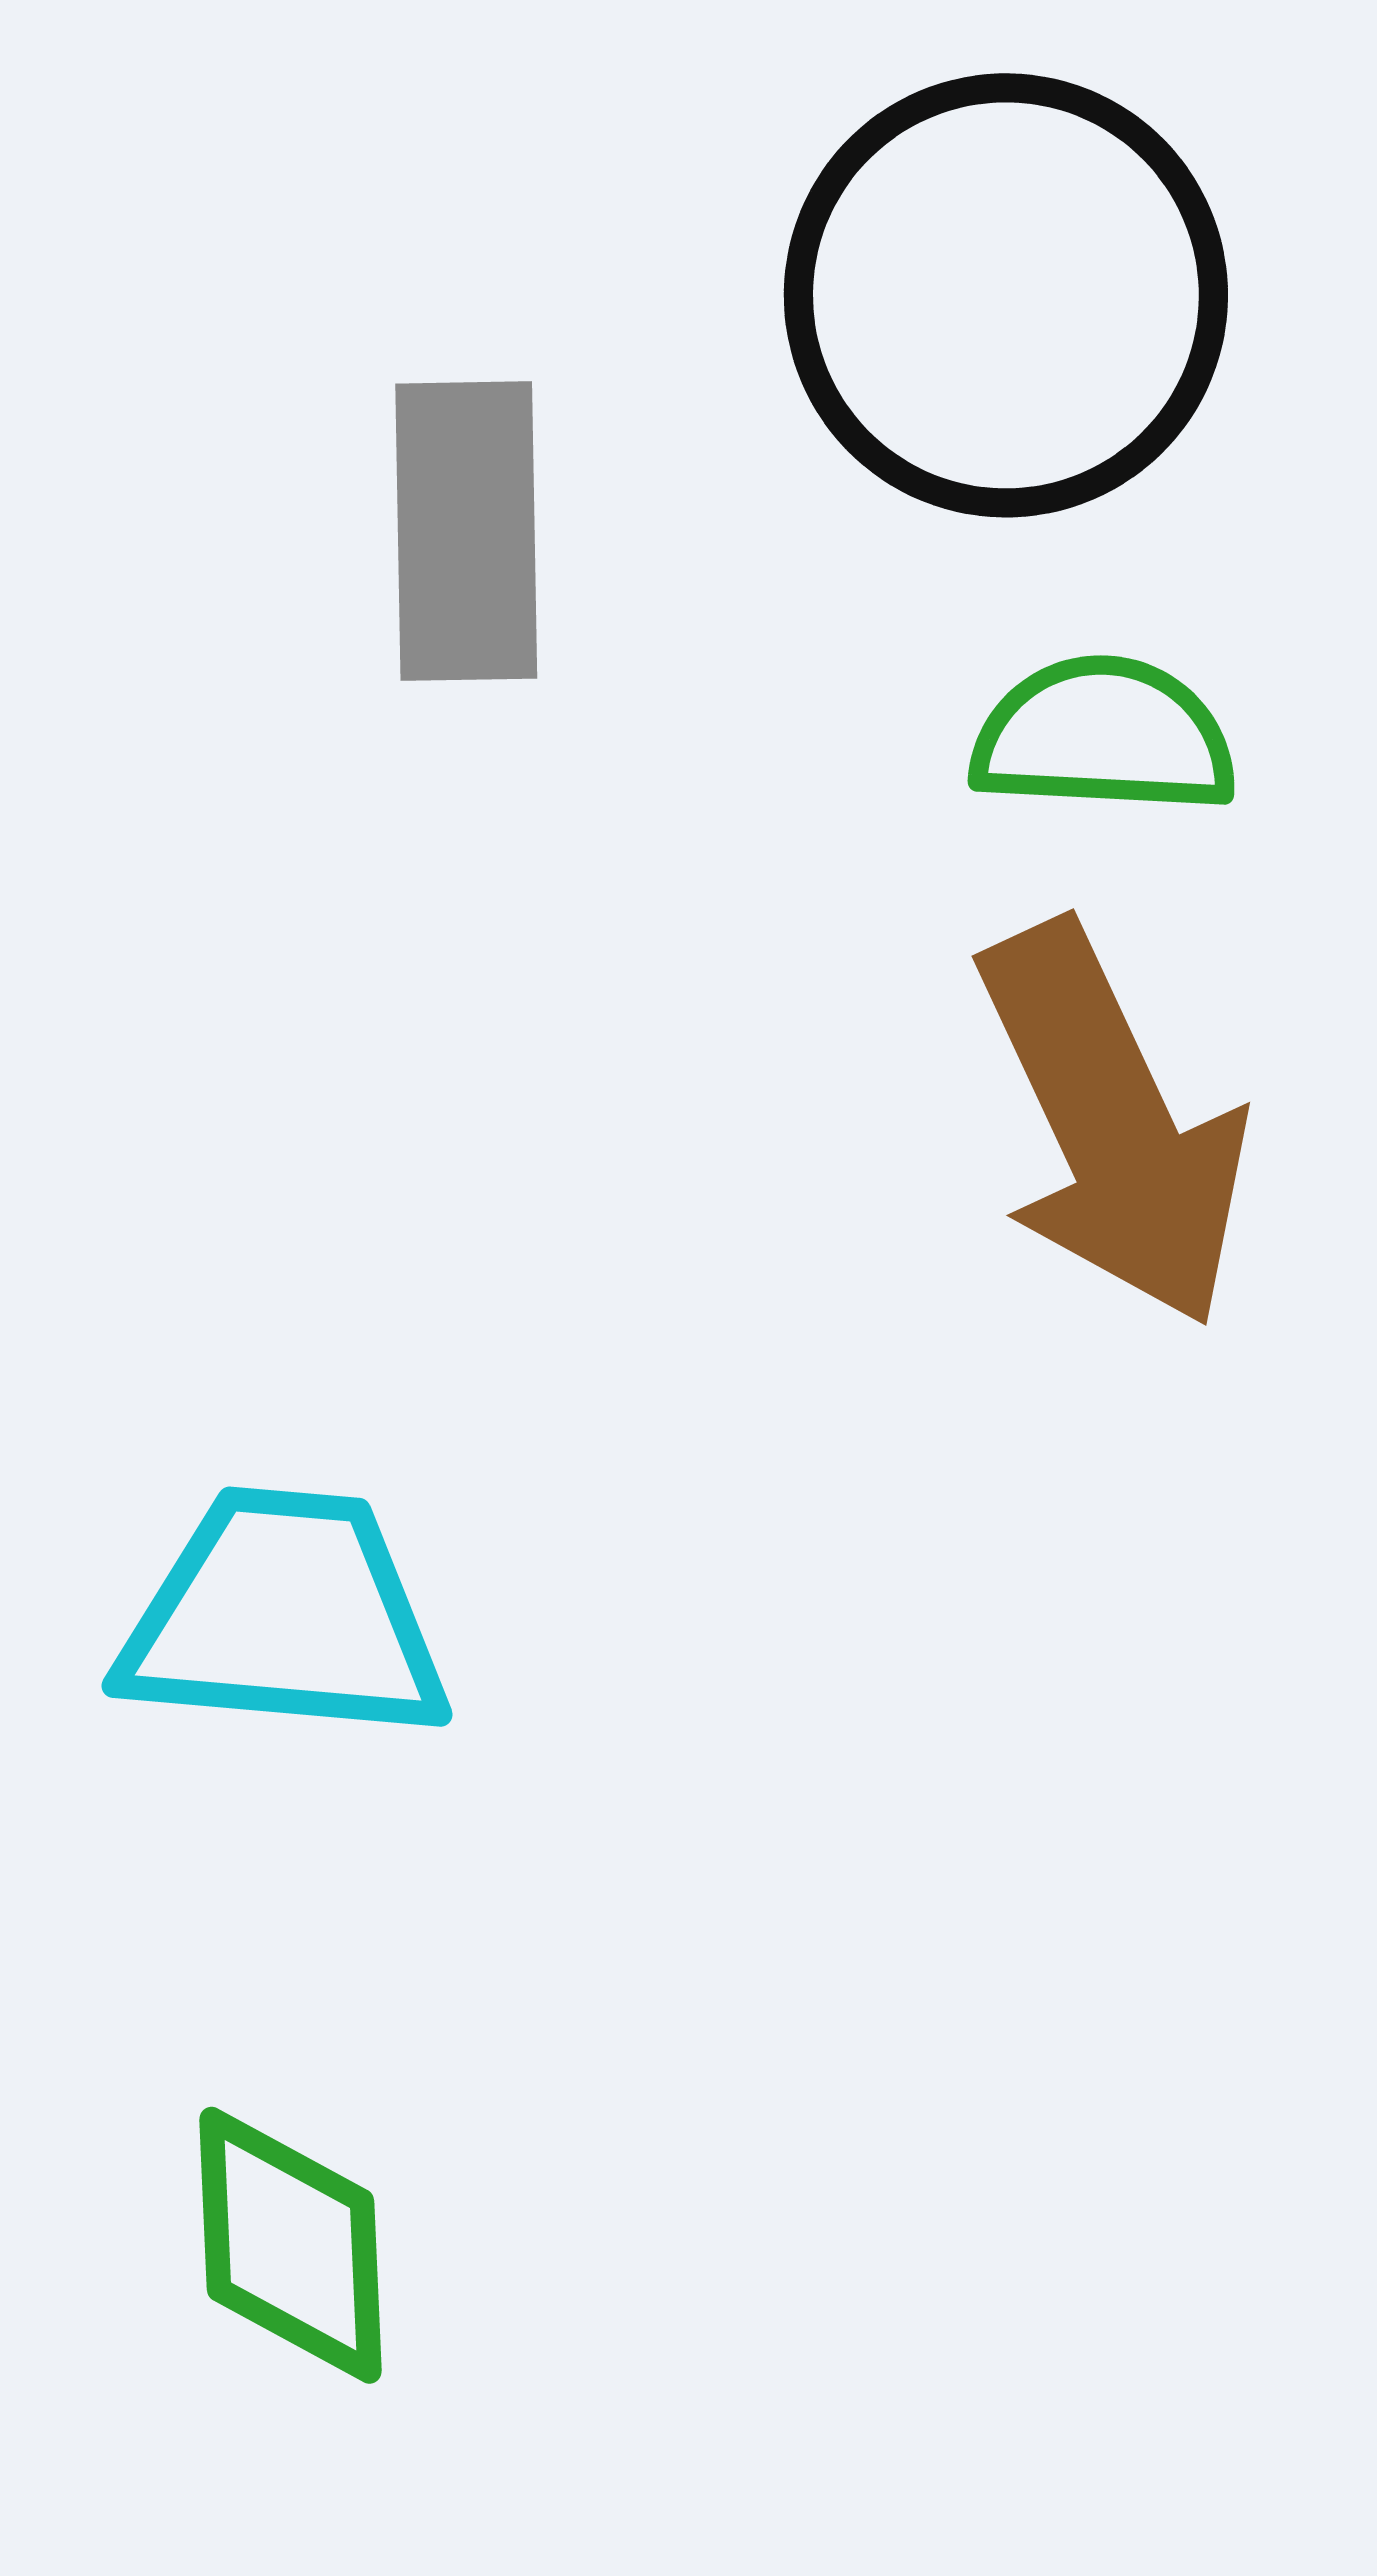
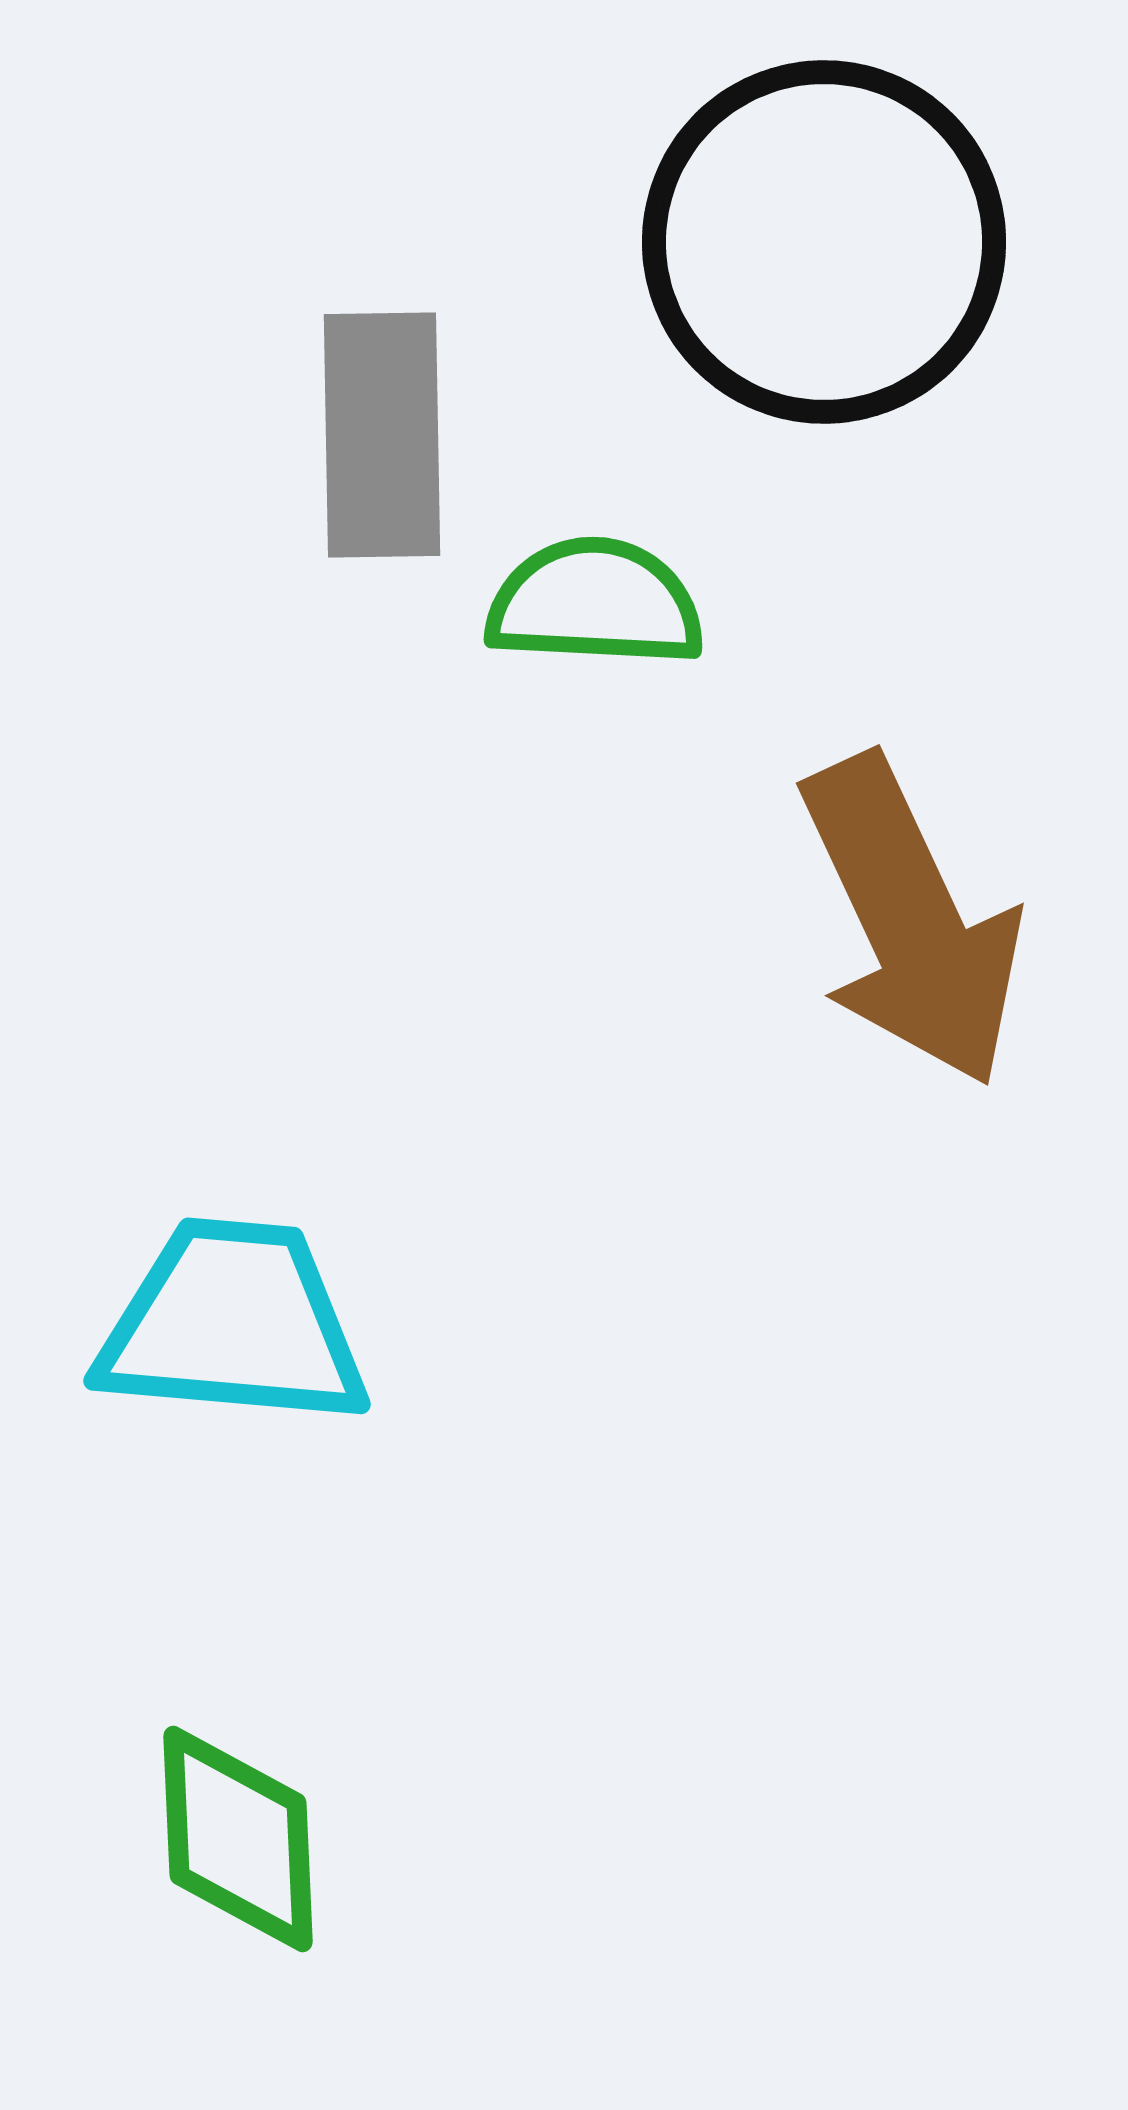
green semicircle: (1104, 736) -> (595, 603), moved

